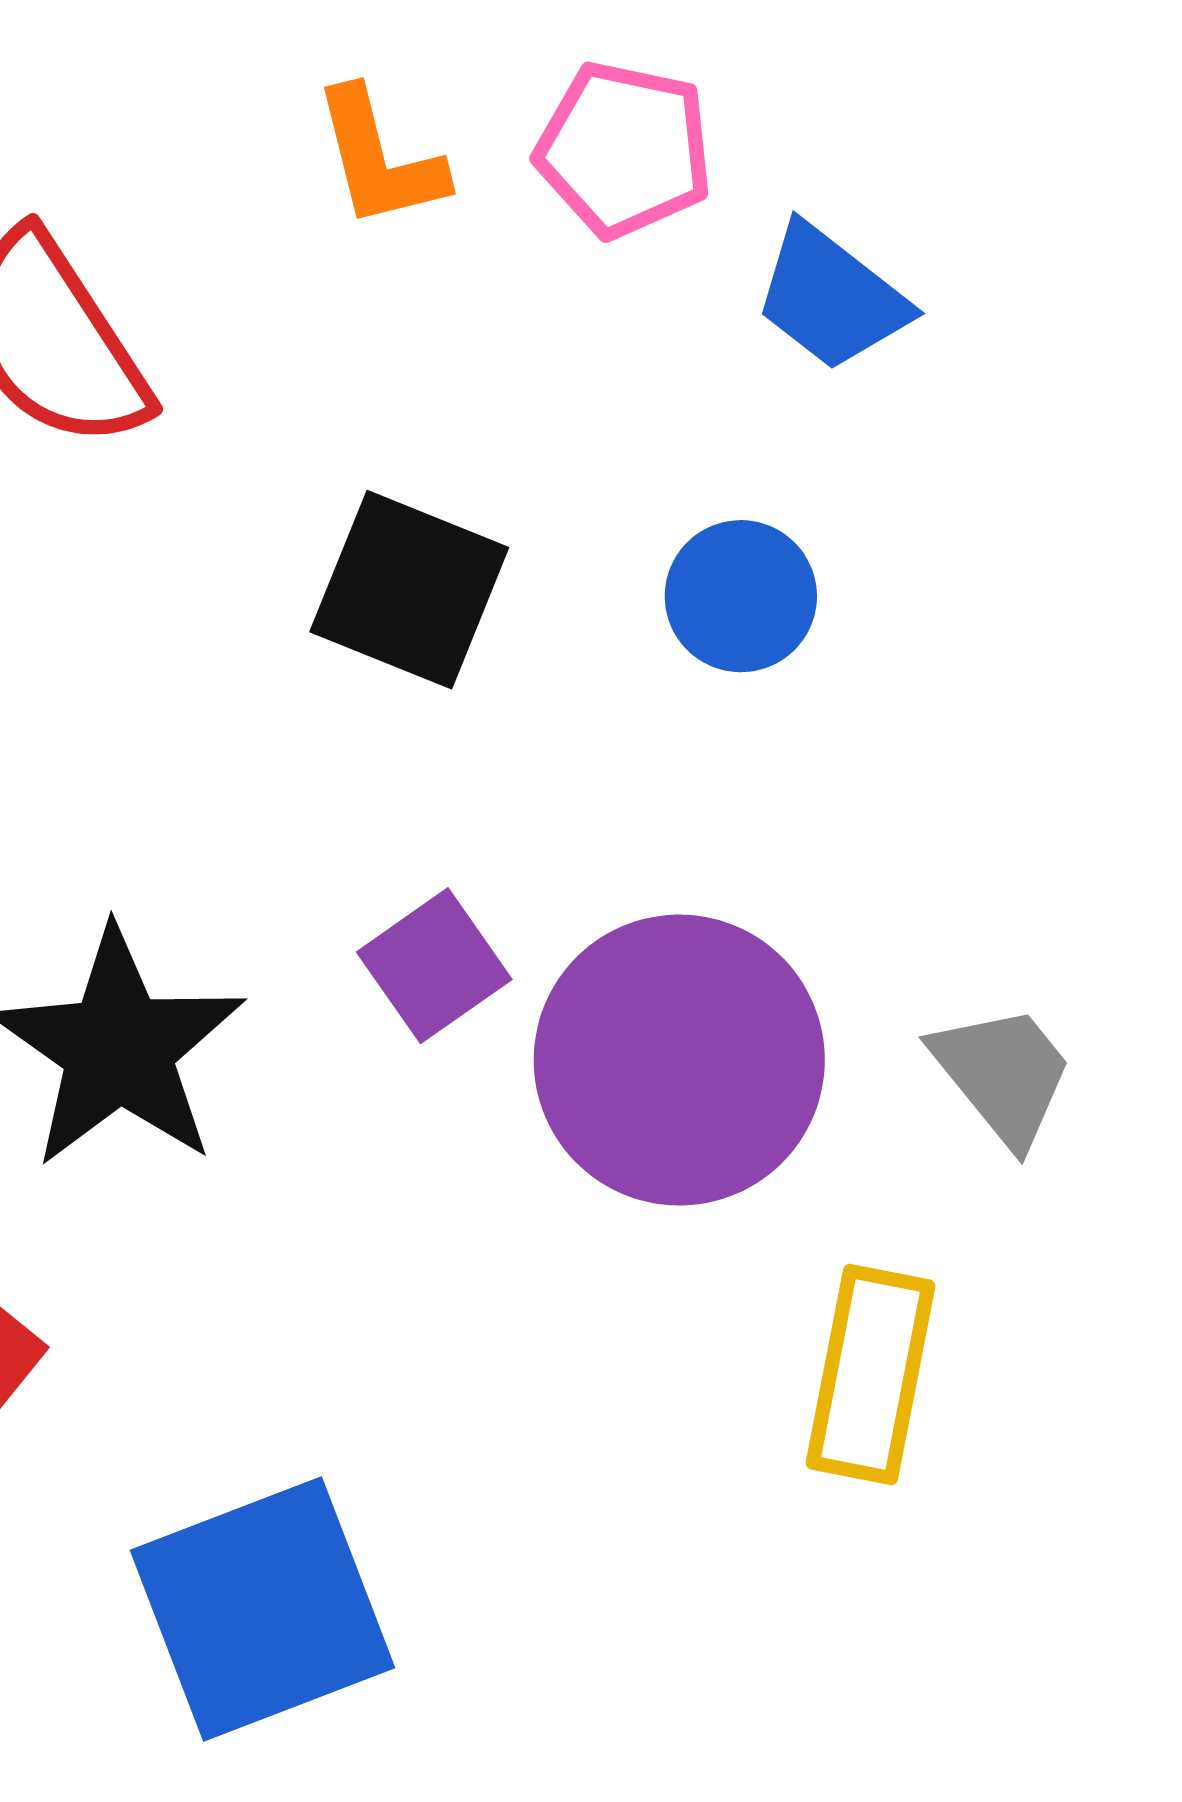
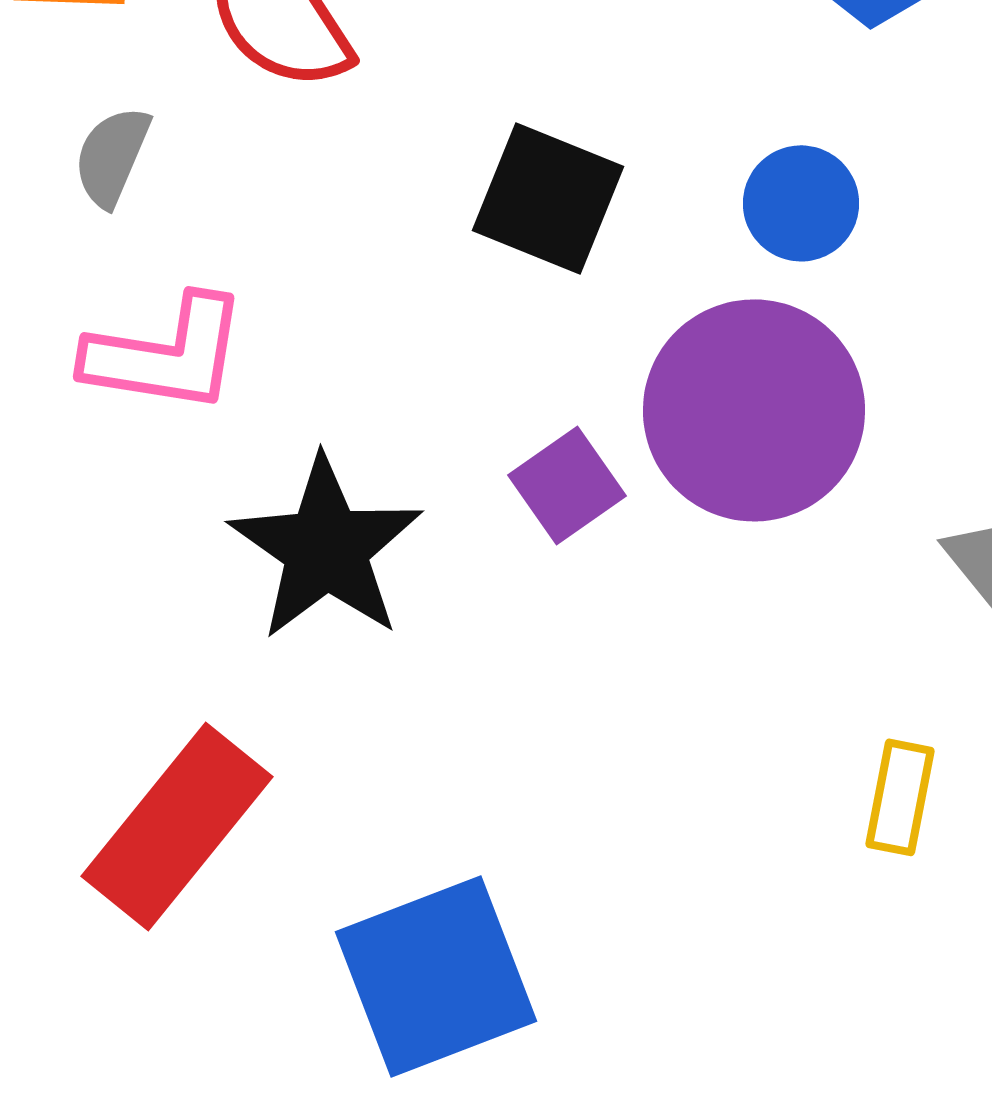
purple circle: (679, 1060) -> (754, 410), moved
yellow rectangle: (871, 1375) -> (900, 797), size x0.7

